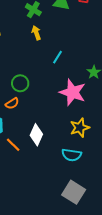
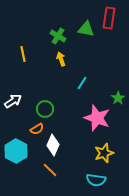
white diamond: (36, 135) -> (53, 145), moved
orange line: (13, 145) -> (50, 170), moved

